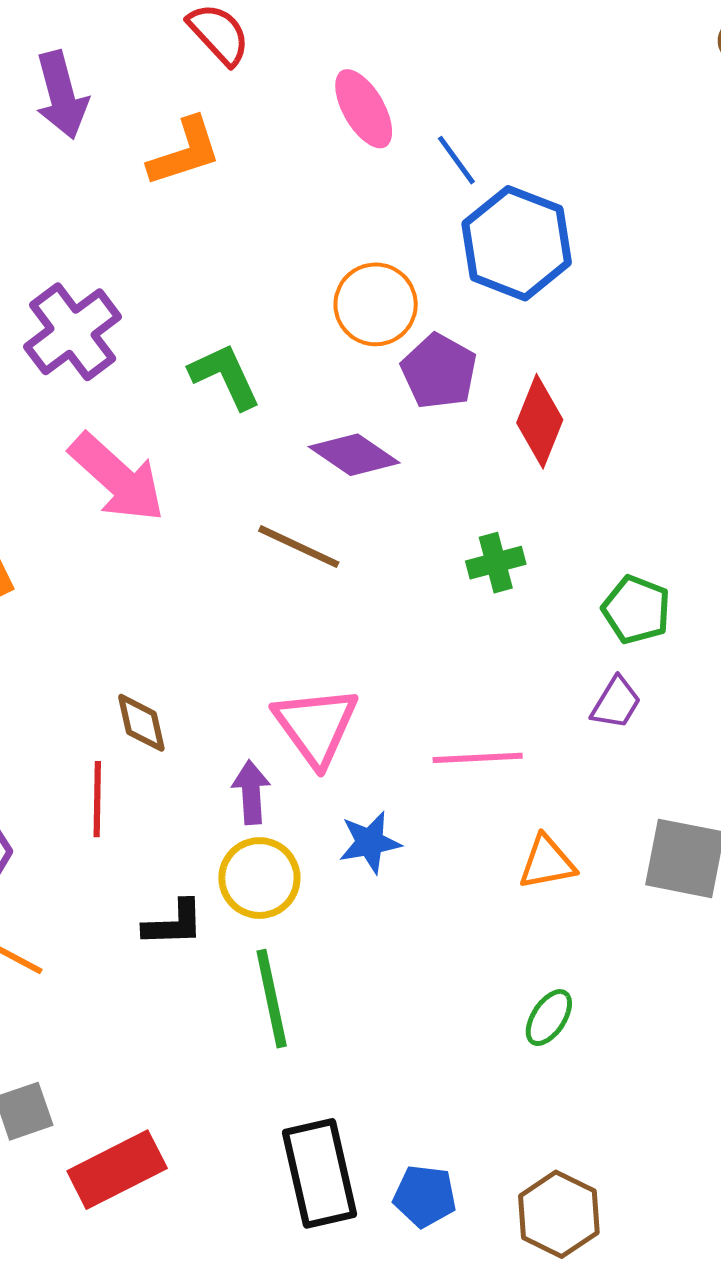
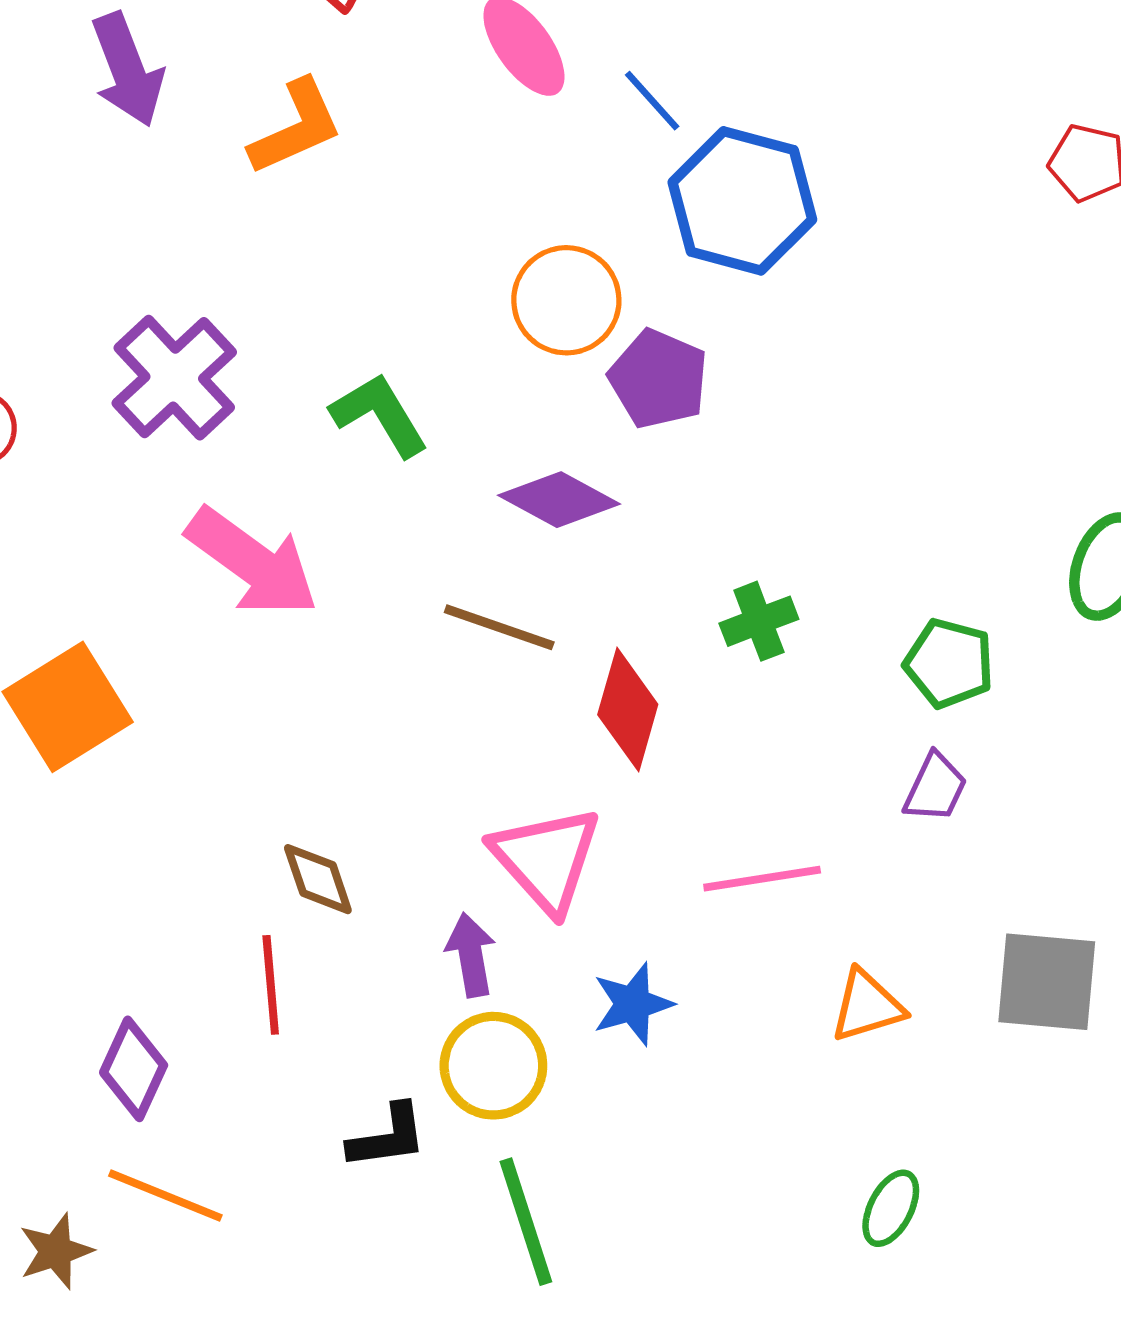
red diamond: (540, 421) -> (628, 710), moved

